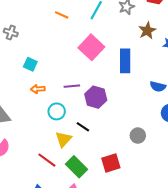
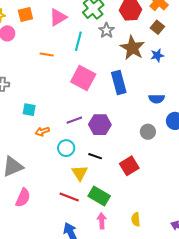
brown star: (147, 31) -> (132, 48), size x1.4
gray circle: (138, 136) -> (148, 132), moved
red square: (111, 163) -> (129, 166), moved

